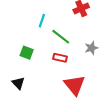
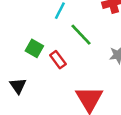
red rectangle: (60, 58) -> (58, 60), moved, turned 32

